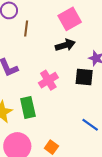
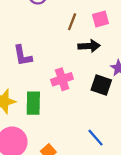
pink square: (70, 19) -> (100, 19), size x0.7
brown line: (26, 28) -> (72, 22), moved

